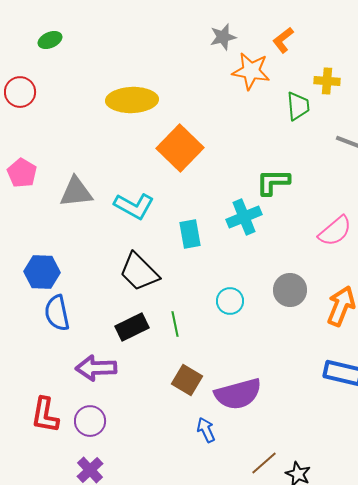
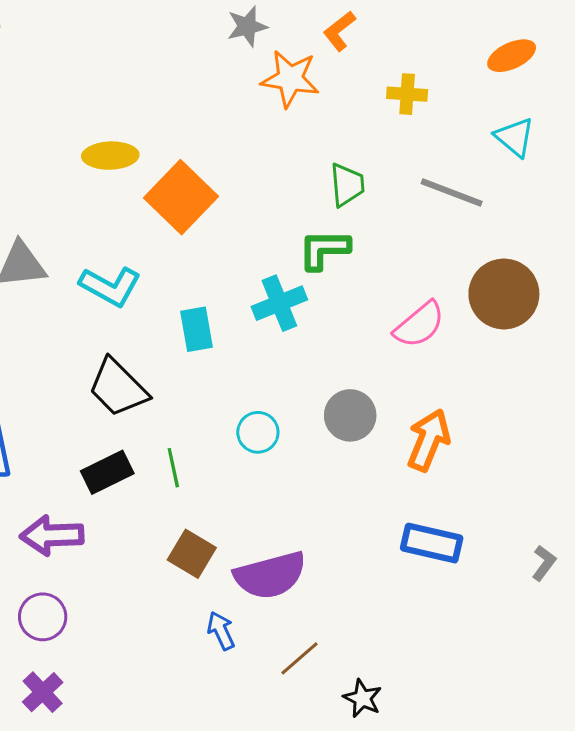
yellow ellipse: (132, 100) -> (110, 156), moved, size x0.7
green trapezoid: (298, 106) -> (347, 185), moved
brown line: (264, 463) -> (299, 658), moved

